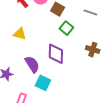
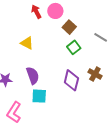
purple diamond: (56, 54) -> (71, 80), moved
cyan square: (43, 83) -> (39, 96), turned -35

